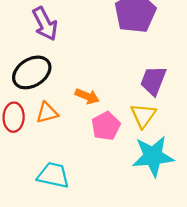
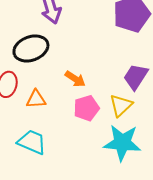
orange triangle: (47, 113) -> (36, 99), moved

